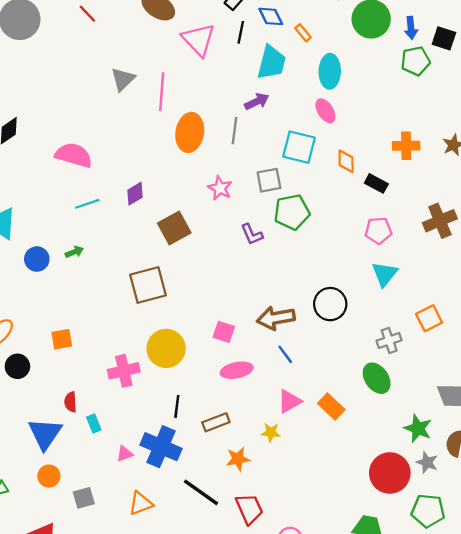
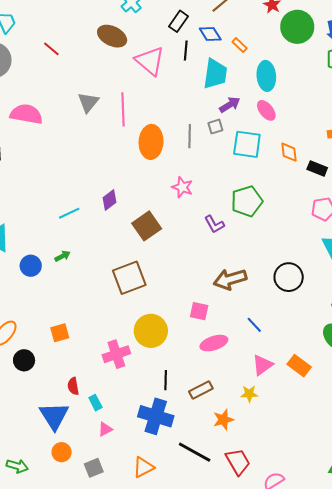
purple arrow: (257, 102) -> (230, 105), moved
pink semicircle: (74, 155) -> (26, 114), moved
gray square: (269, 180) -> (215, 127), moved, size x0.7
brown arrow: (276, 318) -> (230, 279), moved
pink triangle: (125, 454) -> (105, 429), moved

